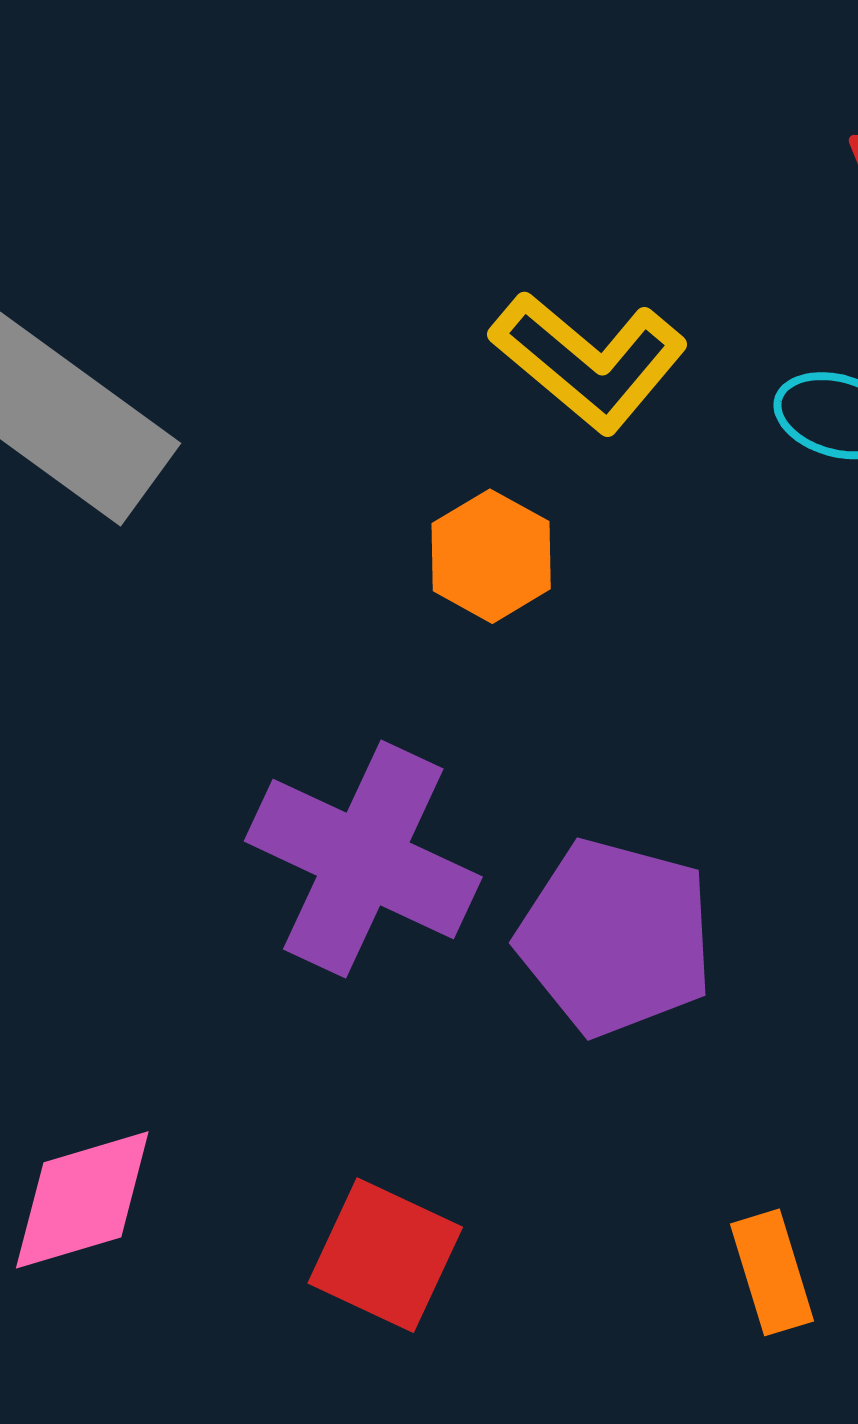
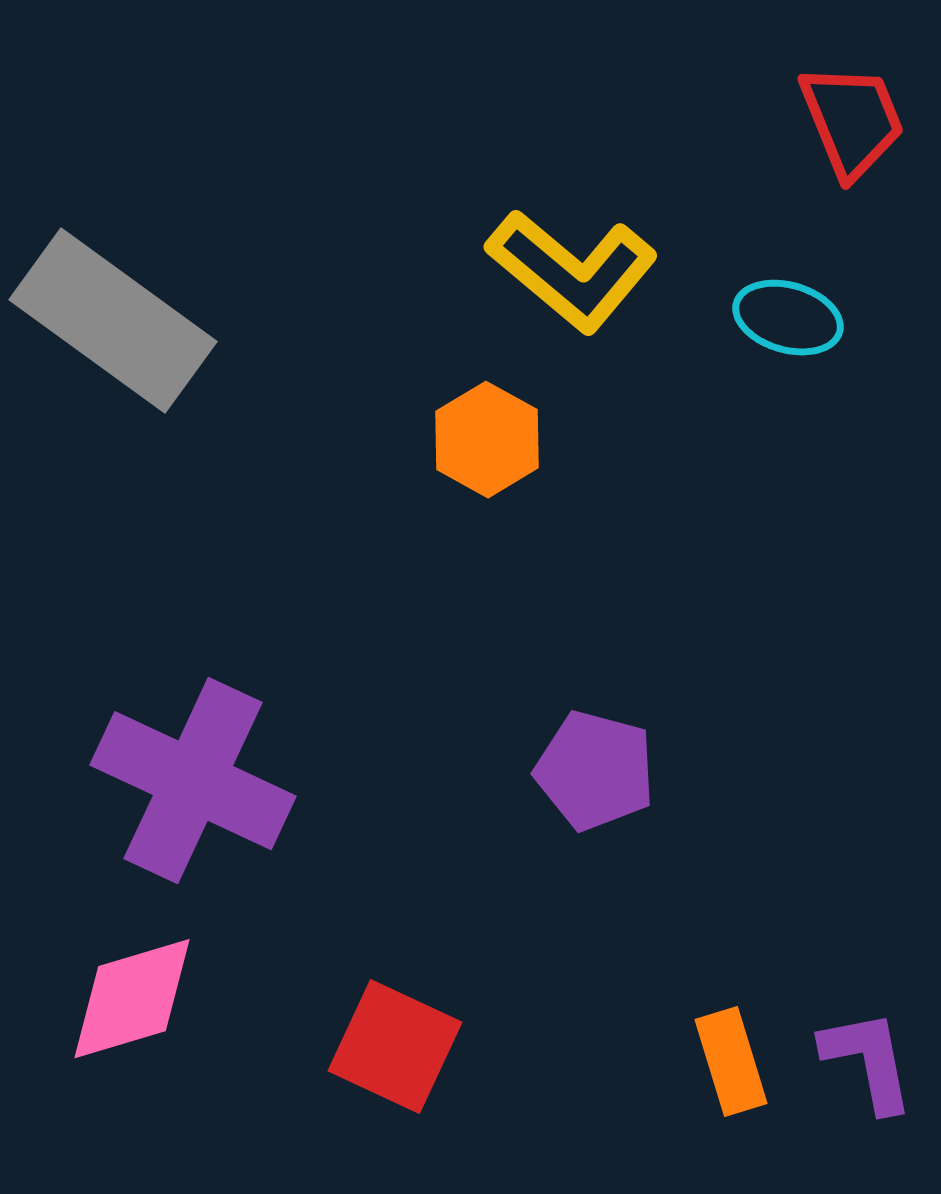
purple cross: (363, 859) -> (193, 781), moved
purple pentagon: (615, 937) -> (595, 771), size x0.7

